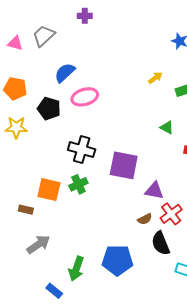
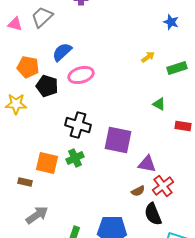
orange pentagon: (15, 88) -> (28, 67), moved

